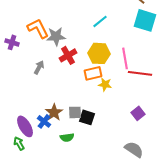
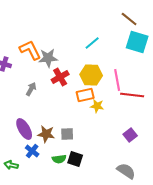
brown star: (54, 112) -> (46, 134), turned -30
black square: (87, 117) -> (75, 159), moved
blue cross: (44, 121) -> (32, 151), moved
purple ellipse: (25, 126) -> (24, 129), moved
green arrow: (19, 143) -> (11, 165), turned -48

